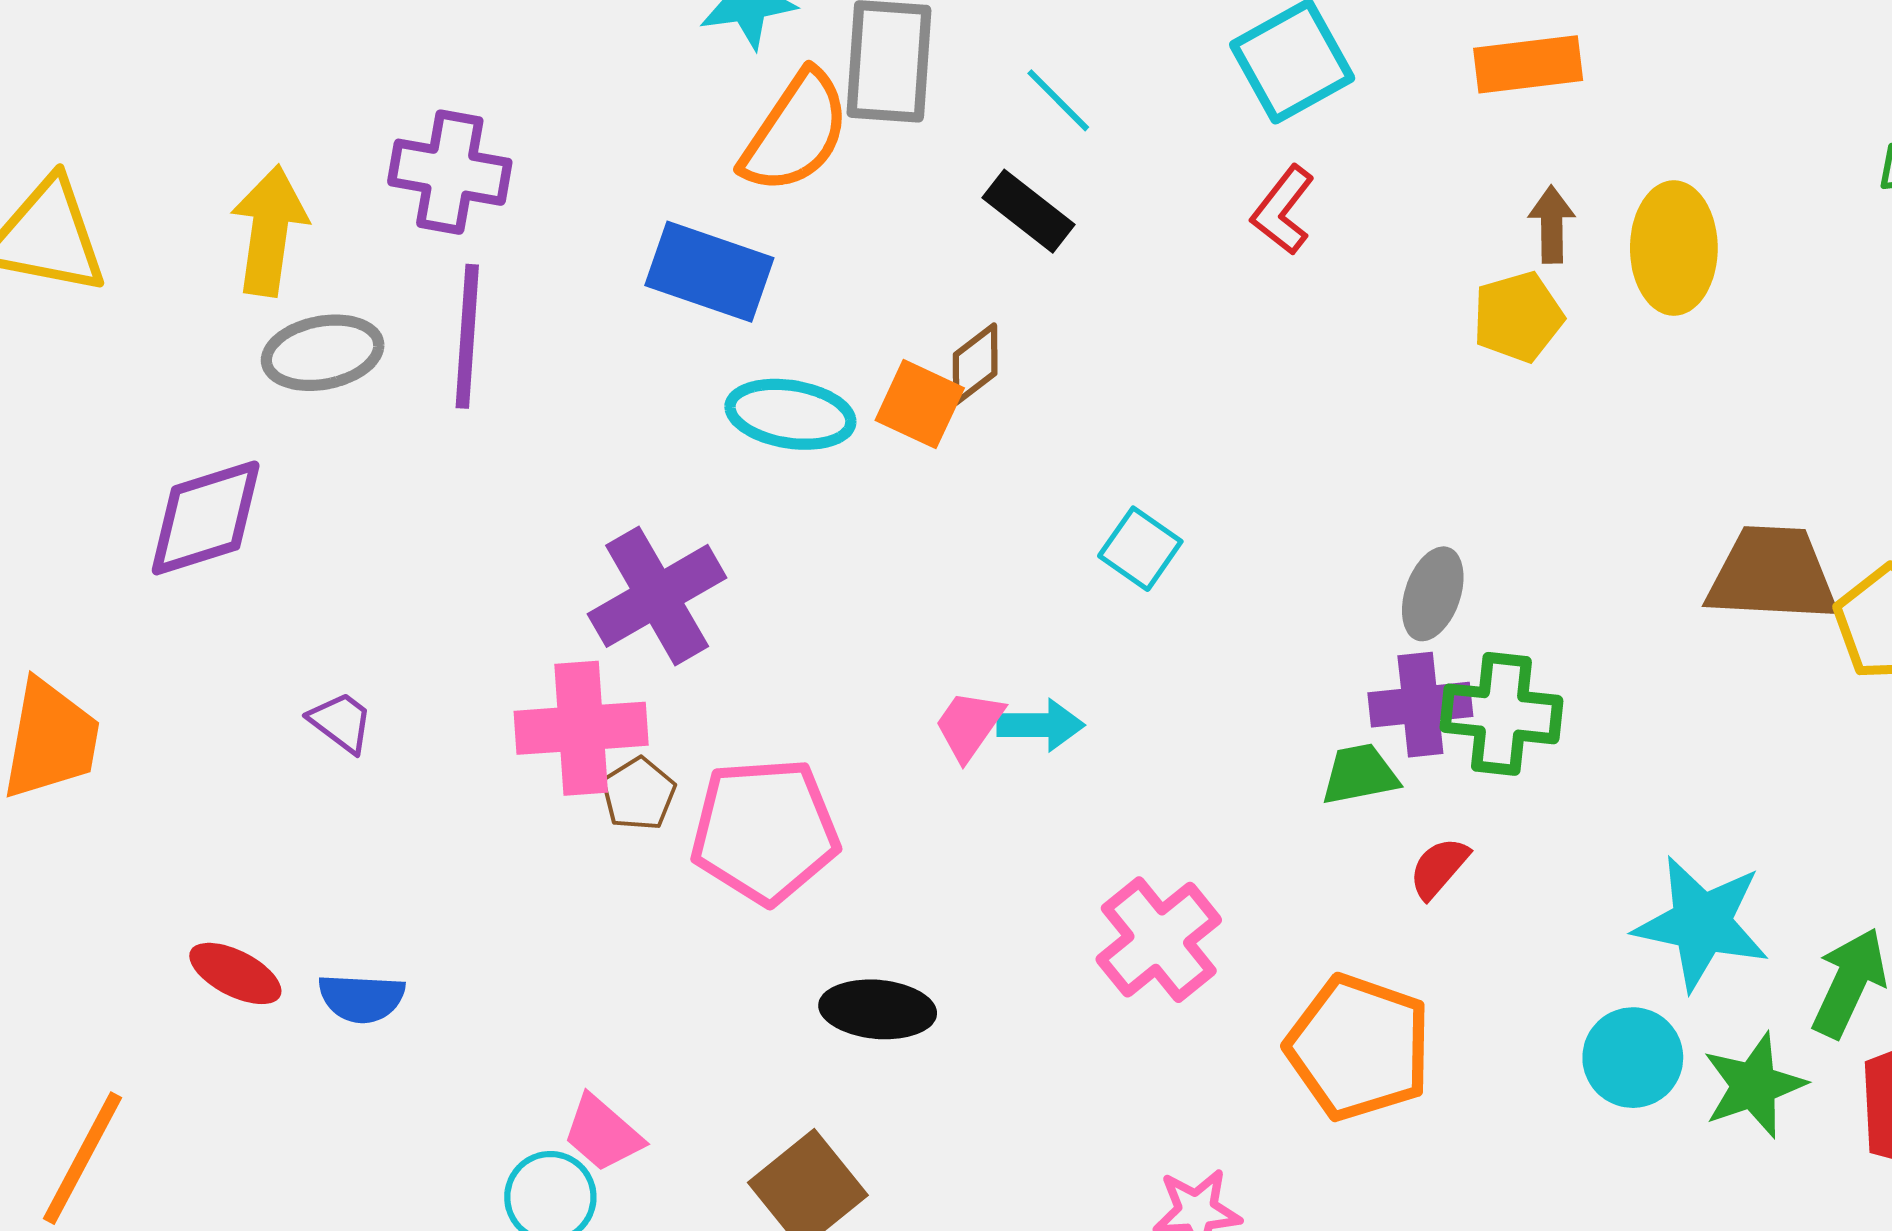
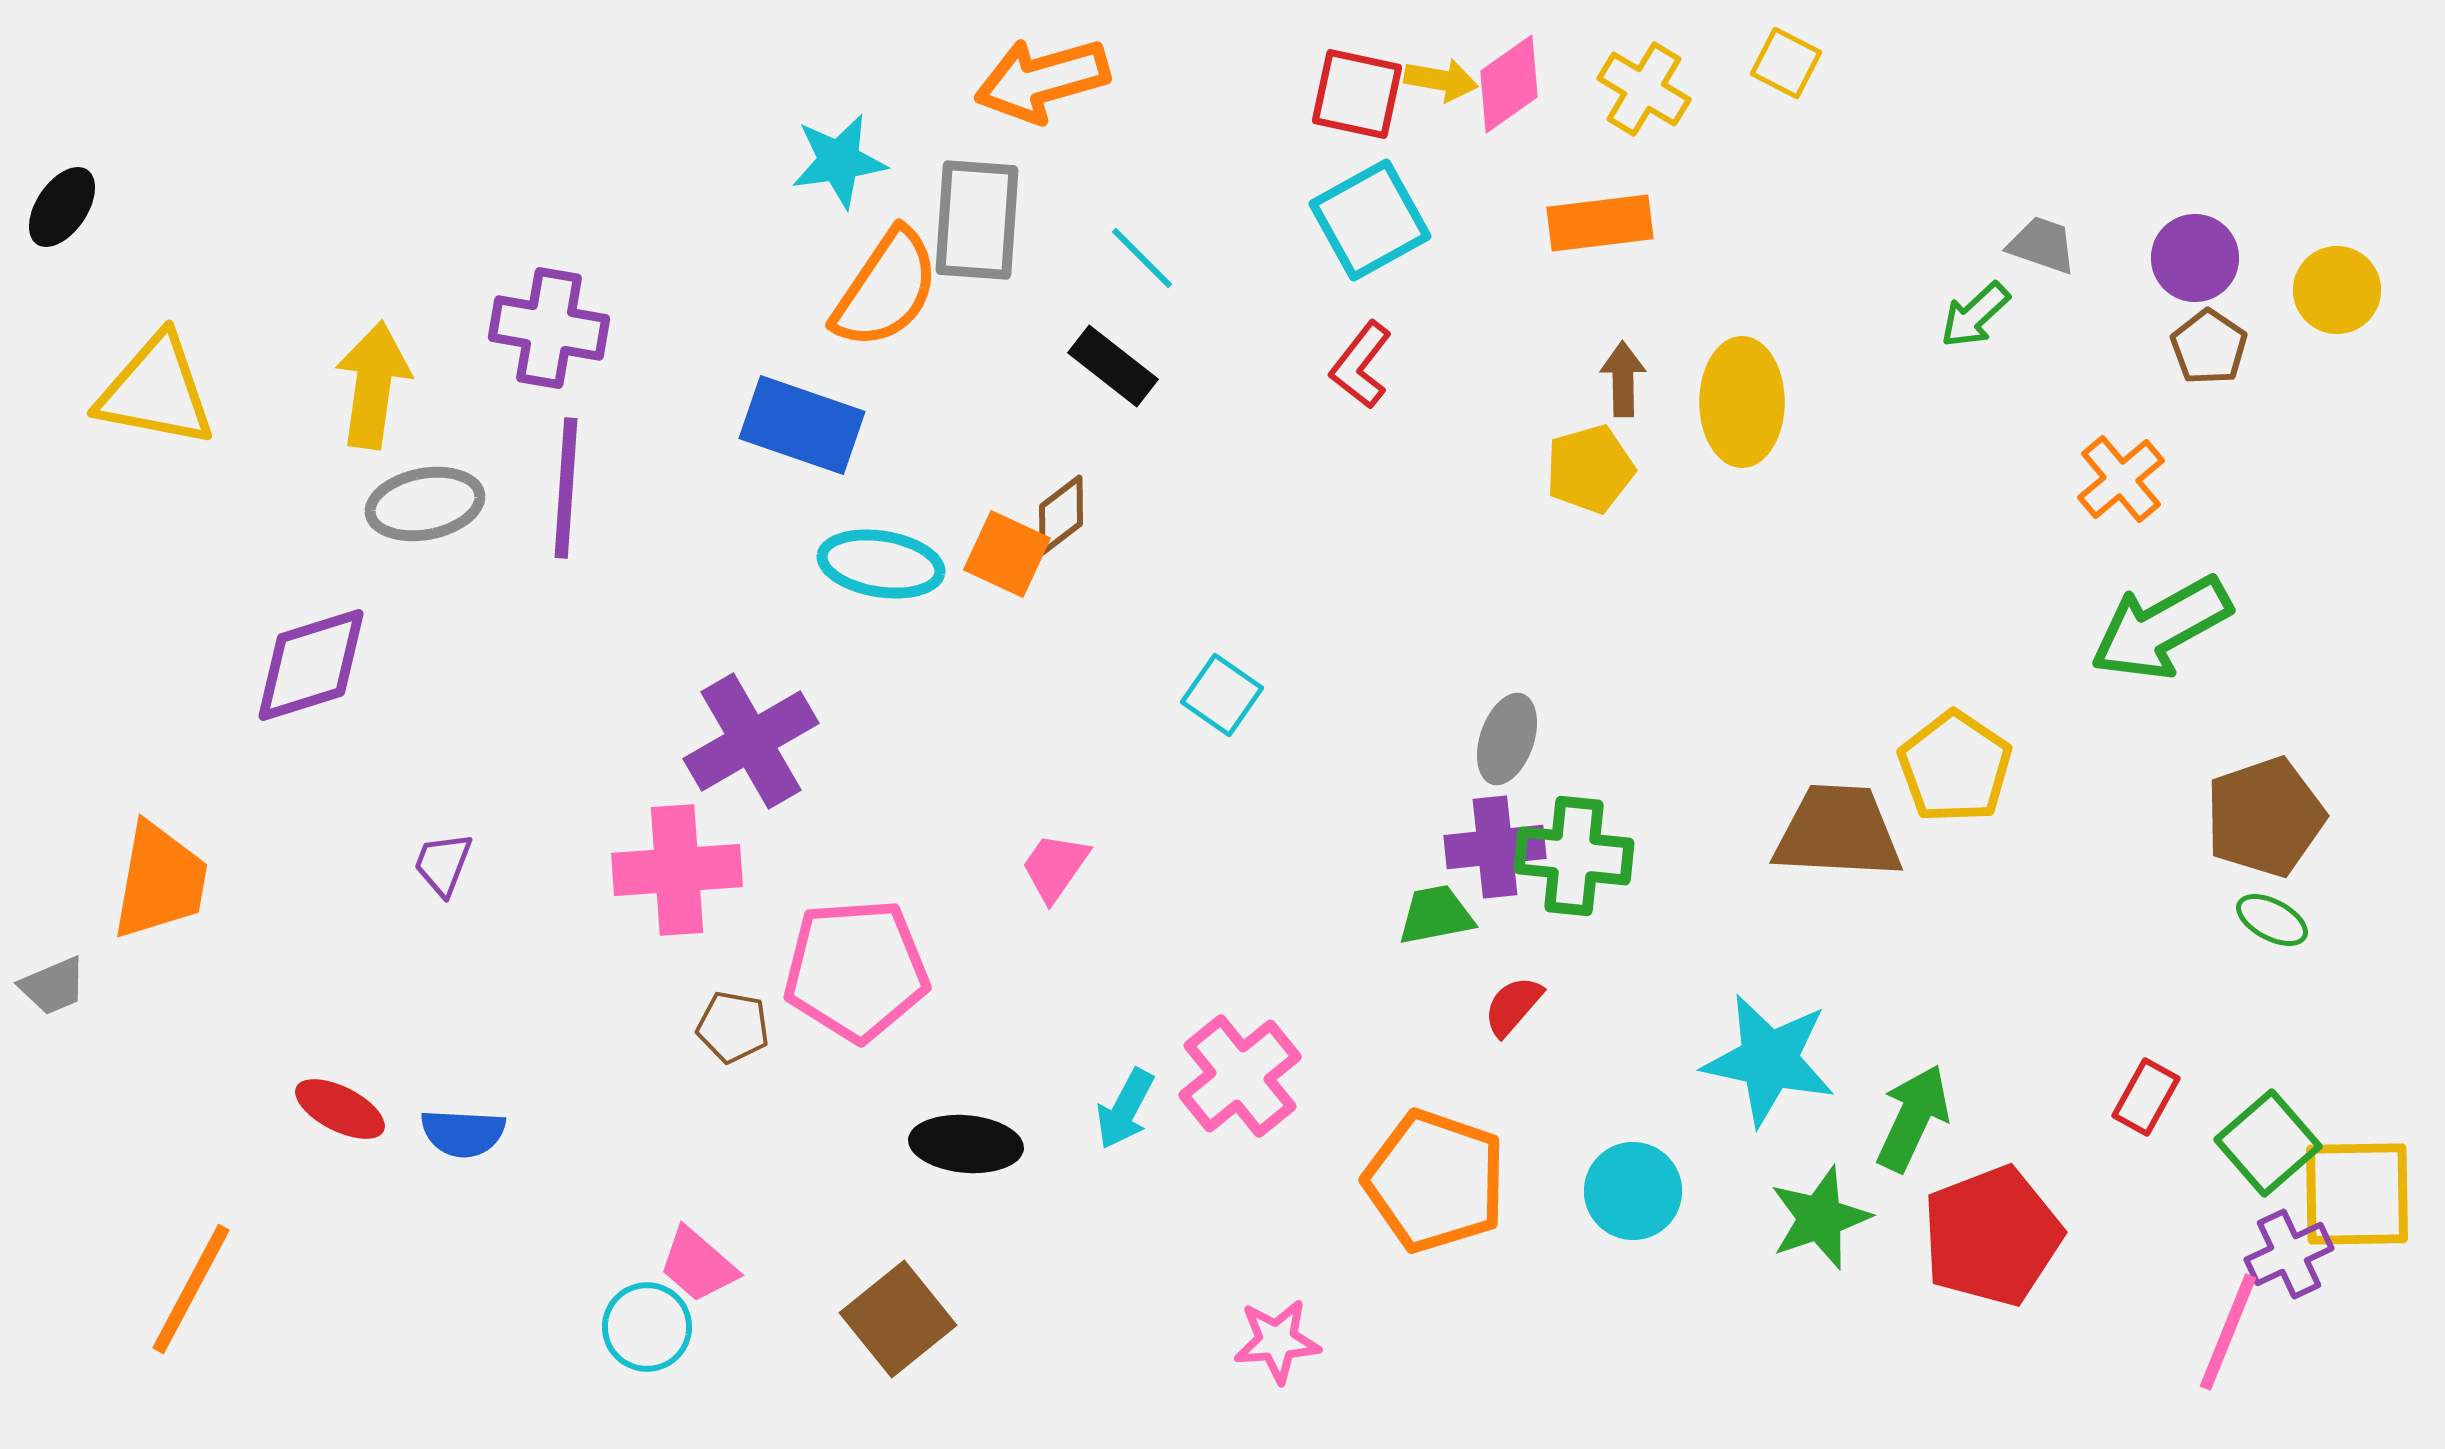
brown trapezoid: (1772, 574) -> (1838, 832), moved
purple trapezoid: (341, 722) -> (443, 864), turned -106
cyan arrow: (1041, 725) -> (1125, 1109), moved, turned 118
brown pentagon: (639, 794) -> (733, 1027), moved, turned -30
cyan circle: (1633, 1058) -> (1633, 1191), moved

